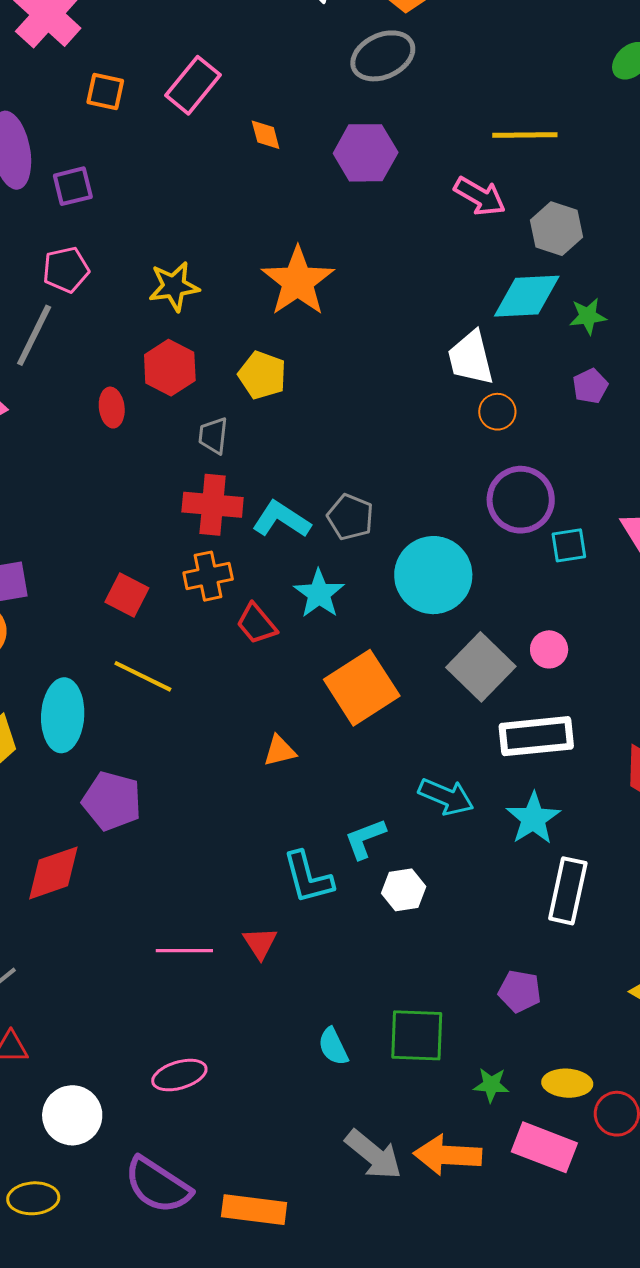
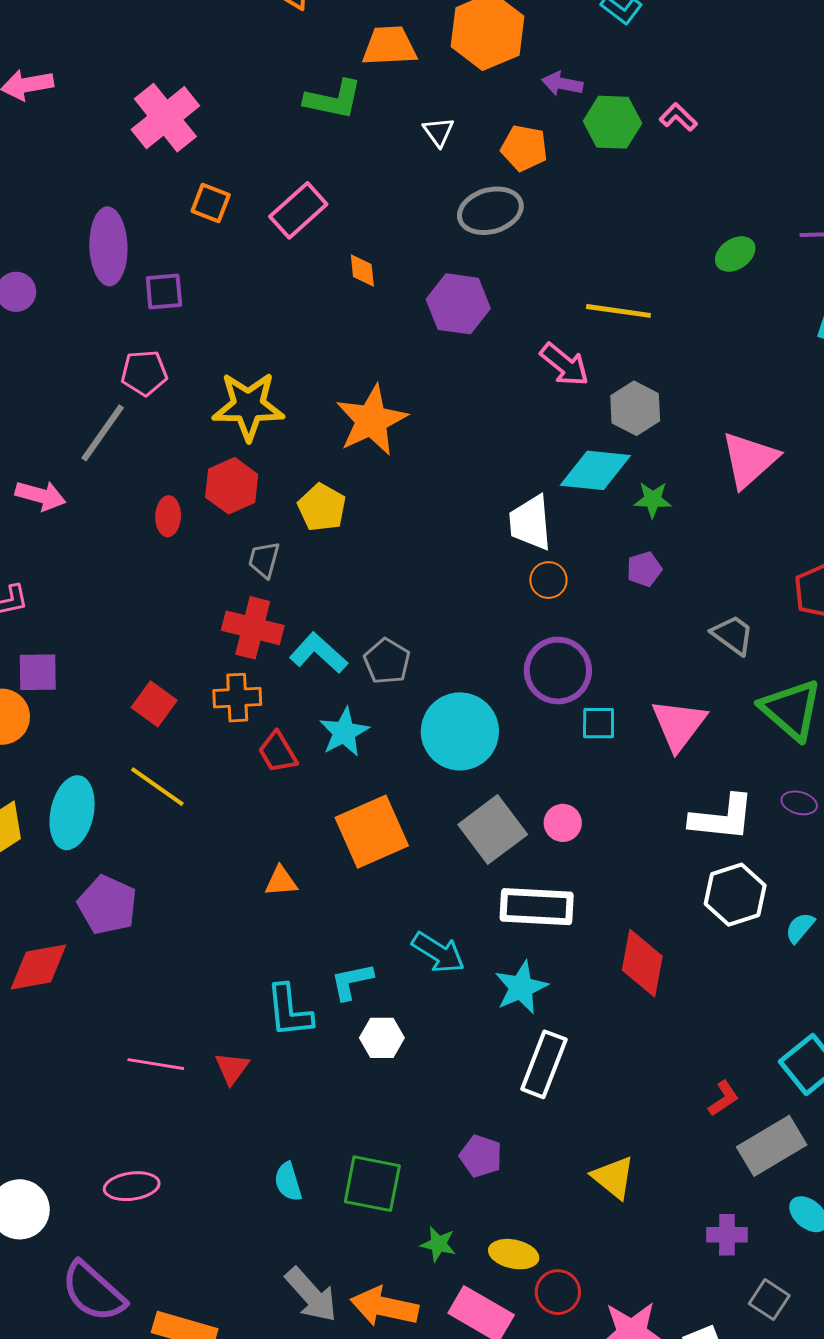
yellow star: (174, 286) -> (248, 406), size x1.4

